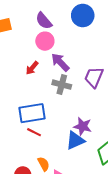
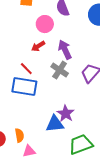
pink circle: (45, 41) -> (45, 24), moved
red line: (34, 132) -> (26, 69), moved

